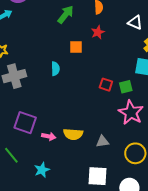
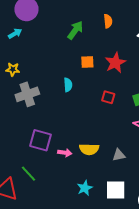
red star: (98, 32) -> (115, 63), moved, size x1.5
red square: (106, 85) -> (108, 97), moved
cyan star: (42, 170) -> (85, 188), moved

